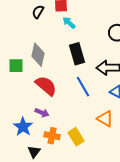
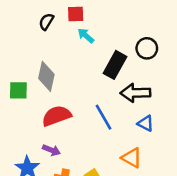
black rectangle: (77, 54) -> (115, 65), moved, turned 45
red semicircle: (46, 86) -> (56, 116), turned -60

